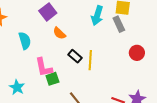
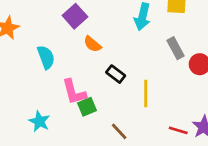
gray rectangle: (119, 24) -> (176, 48), moved
yellow line: (90, 60) -> (146, 93), moved

